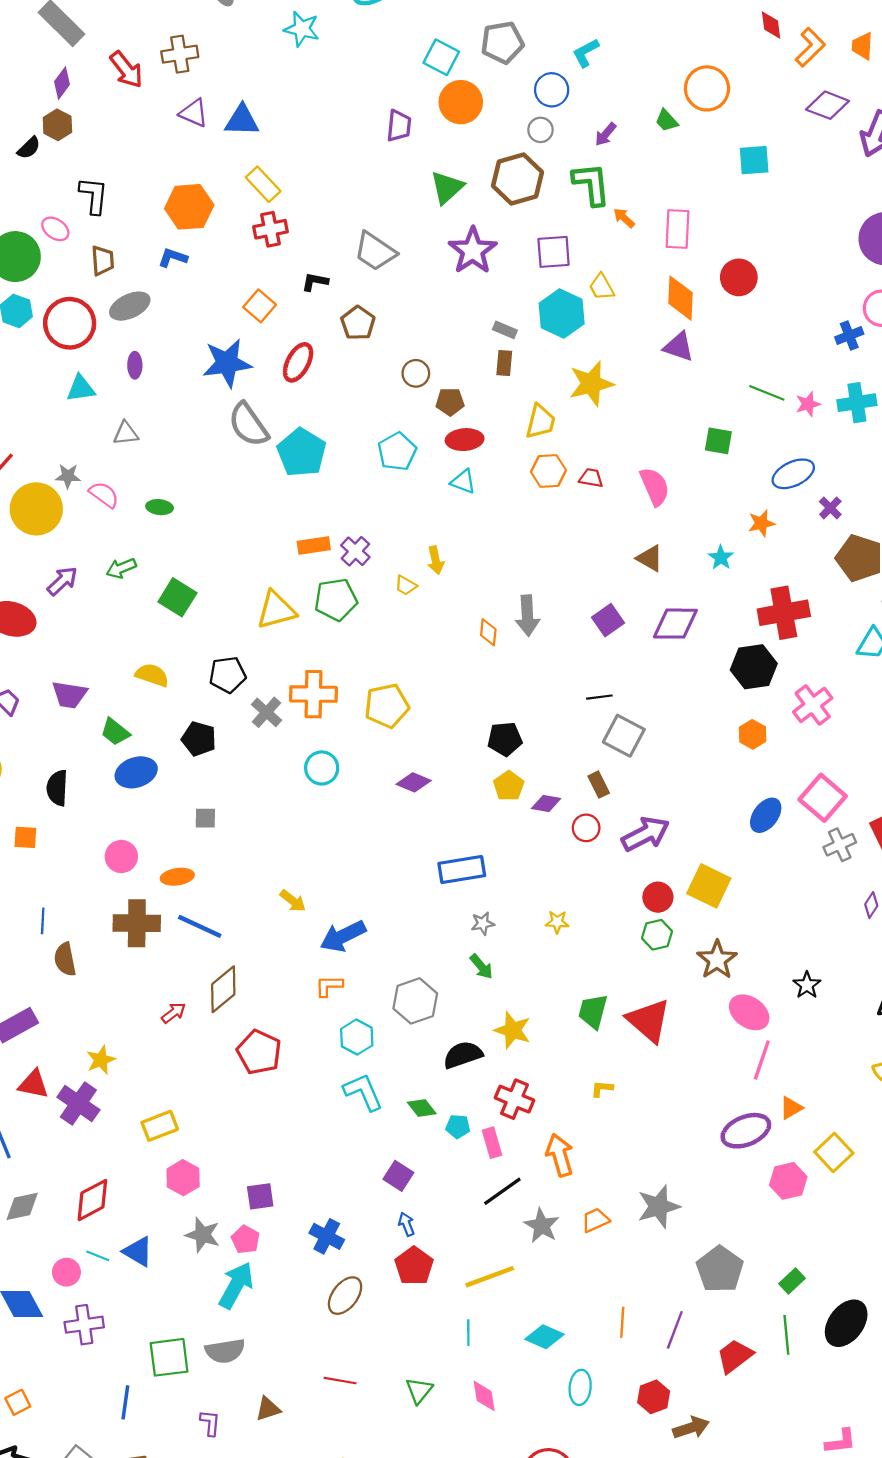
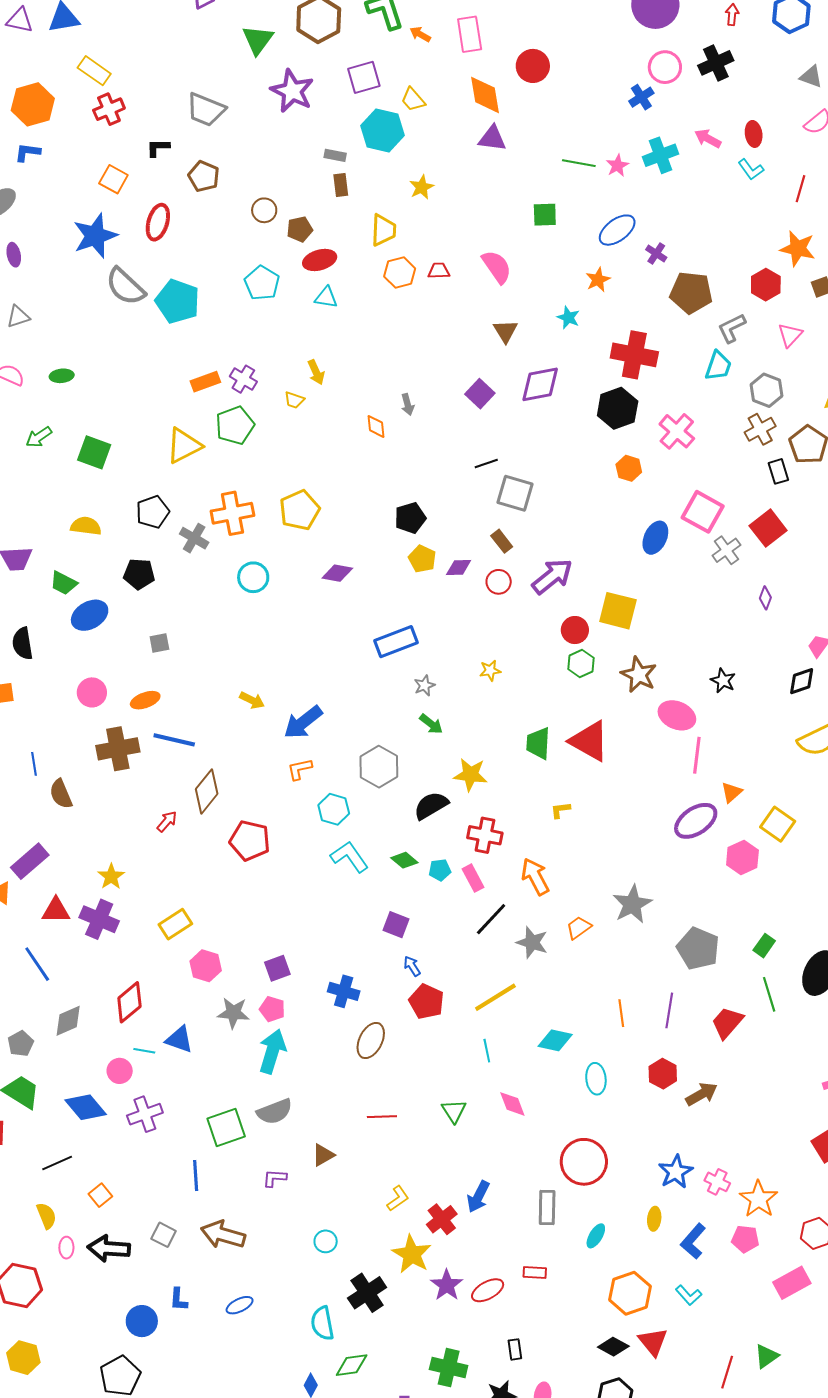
yellow star: (591, 384) -> (422, 187), size x0.6
brown triangle: (650, 558) -> (505, 331), turned 40
red cross: (784, 613) -> (634, 355), turned 33
gray arrow: (527, 616) -> (408, 404), size x0.6
purple L-shape: (210, 1423) -> (275, 1178), turned -80

